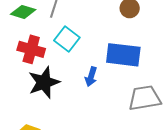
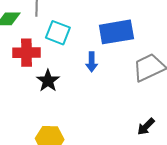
black star: (44, 82) -> (48, 81), size x0.7

